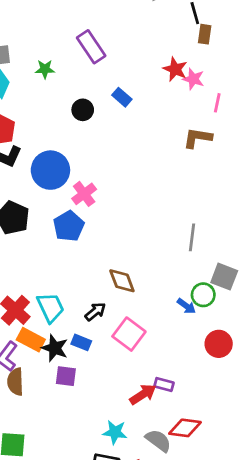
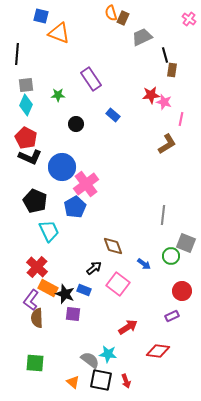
red star: (175, 69) -> (151, 95), turned -30
black circle: (83, 110) -> (76, 124), moved
brown L-shape: (198, 138) -> (167, 144), turned 140
pink cross: (84, 194) -> (86, 184), size x1.4
blue arrow: (186, 306) -> (144, 264), moved
cyan trapezoid: (50, 307) -> (49, 231), moved
purple rectangle: (164, 384) -> (172, 316), moved, turned -40
gray semicircle: (158, 441) -> (90, 360), moved

